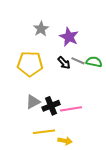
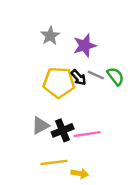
purple star: (69, 37) -> (85, 46), turned 30
green semicircle: (94, 62) -> (115, 76), turned 42
yellow pentagon: (30, 64) -> (59, 82), moved

